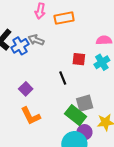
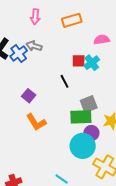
orange rectangle: (64, 18) -> (72, 20), moved
cyan cross: (102, 62) -> (92, 63), moved
green rectangle: (76, 115) -> (81, 117), turned -35

